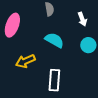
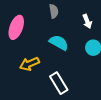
white rectangle: (54, 80) -> (59, 83), turned -35

